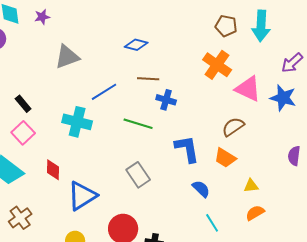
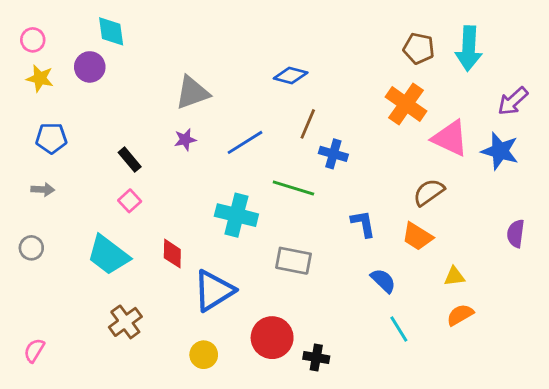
purple star: (42, 17) -> (185, 140), moved
brown line: (148, 79) -> (308, 124), turned -70
cyan cross: (77, 122) -> (236, 215), moved
pink square: (23, 133) -> (130, 201), size x0.7
blue L-shape: (187, 149) -> (363, 224), size x0.7
gray rectangle: (138, 175) -> (293, 261), turned -45

